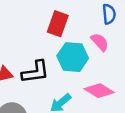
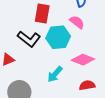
black L-shape: (35, 72) -> (29, 39), moved, turned 55

